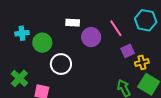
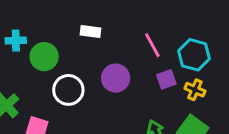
cyan hexagon: (146, 20) -> (194, 55), moved
purple circle: (91, 37) -> (116, 78), moved
yellow cross: (142, 62) -> (195, 90), moved, turned 32

